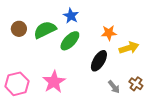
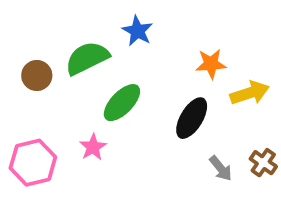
brown circle: (19, 29) -> (37, 75), moved
green ellipse: (70, 41) -> (122, 103), moved
pink star: (54, 82) -> (93, 147), moved, size x0.6

